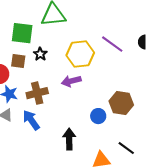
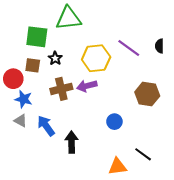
brown cross: (37, 93) -> (61, 89), moved
brown hexagon: (121, 103) -> (147, 94), moved
black arrow: (69, 139) -> (72, 142), moved

